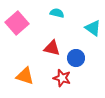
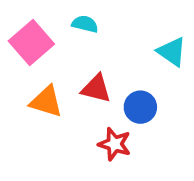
cyan semicircle: (57, 13) -> (85, 24), moved
orange triangle: (25, 76) -> (46, 102), moved

